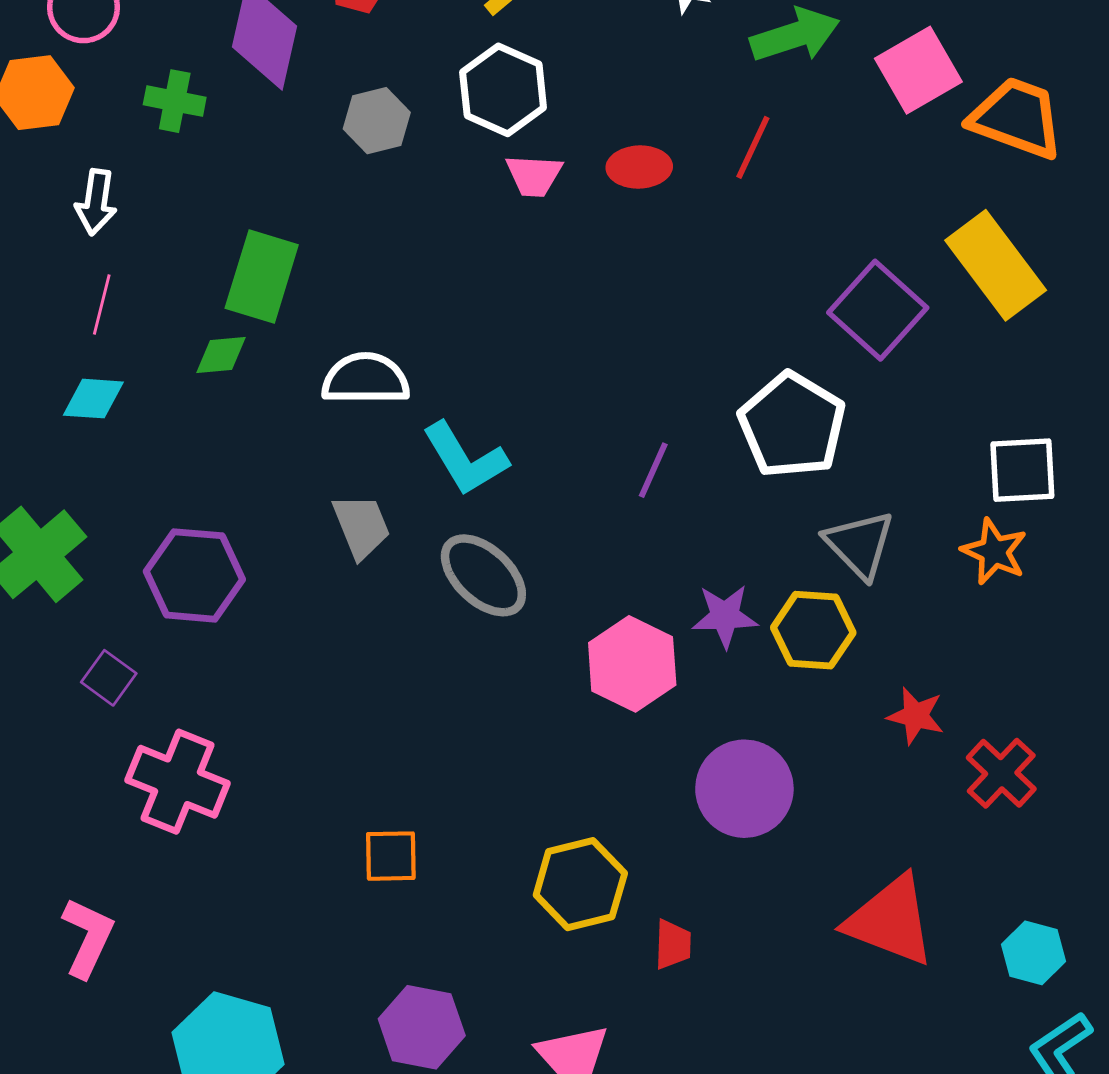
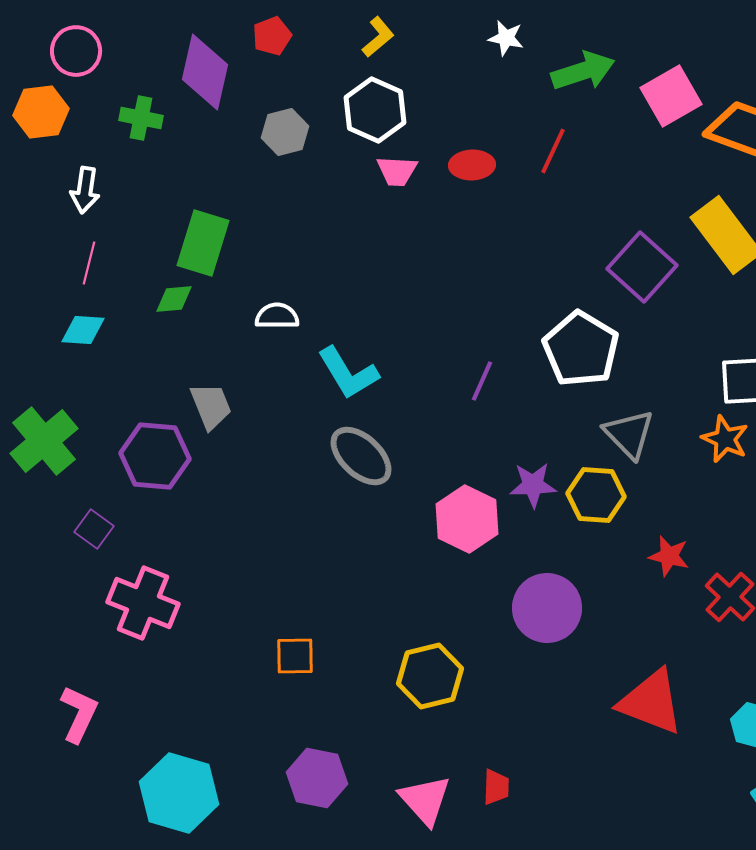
white semicircle: (366, 379) -> (277, 316), size x0.7
gray trapezoid: (361, 526) -> (211, 406), moved
red trapezoid: (673, 944) -> (496, 787), moved

